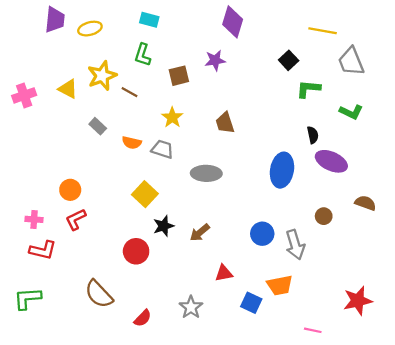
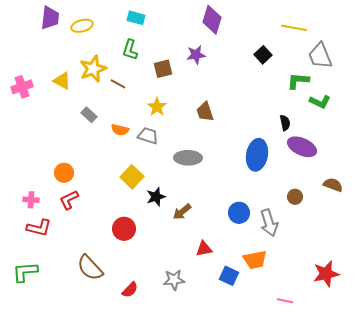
green L-shape: (308, 89) -> (298, 81), moved
black star: (163, 226) -> (156, 197), moved
gray star: (191, 307) -> (174, 280), turned 30

